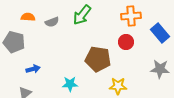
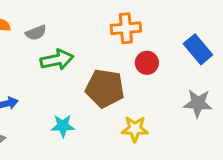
green arrow: (82, 15) -> (57, 60), moved, turned -140
orange cross: (131, 16) -> (126, 28), moved

